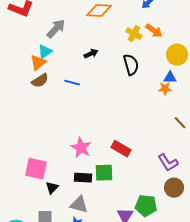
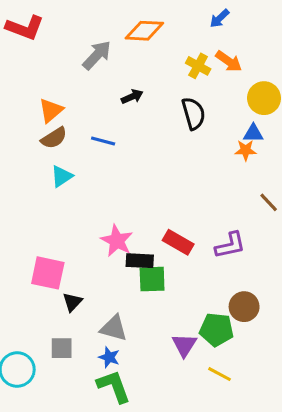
gray arrow: (56, 29) -> (97, 55), moved
cyan triangle: (45, 52) -> (62, 176), moved
purple L-shape: (168, 163) -> (230, 245), moved, turned -70
black rectangle: (83, 178) -> (140, 261), moved
brown circle: (174, 188) -> (244, 307), moved

